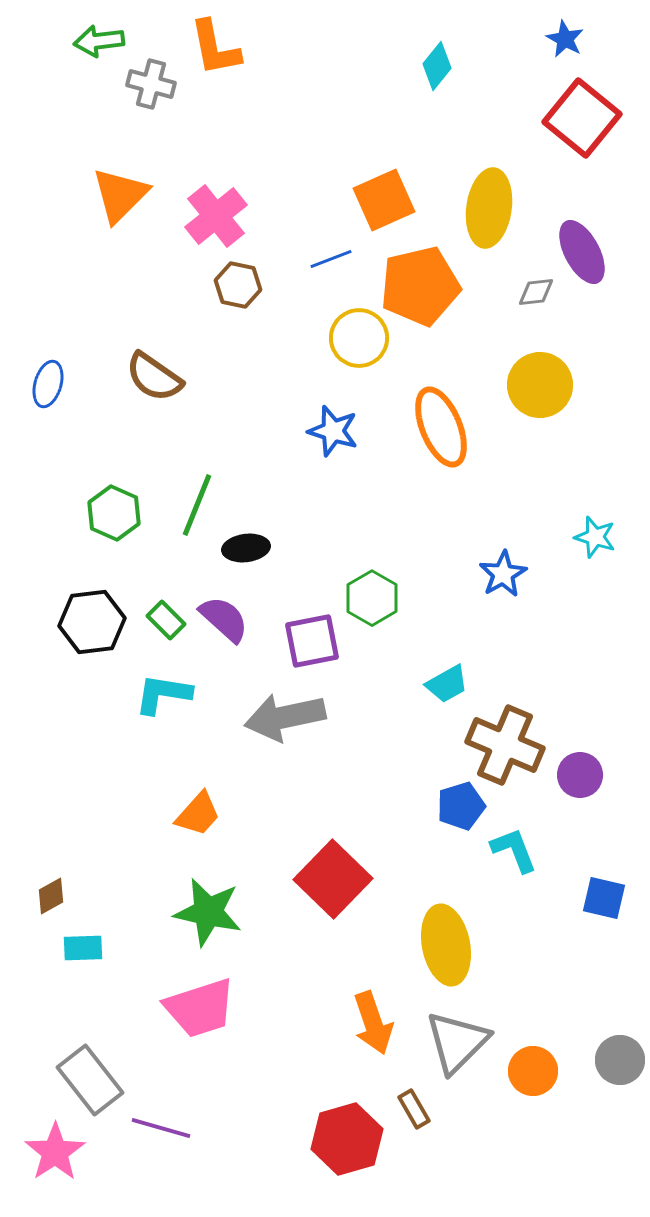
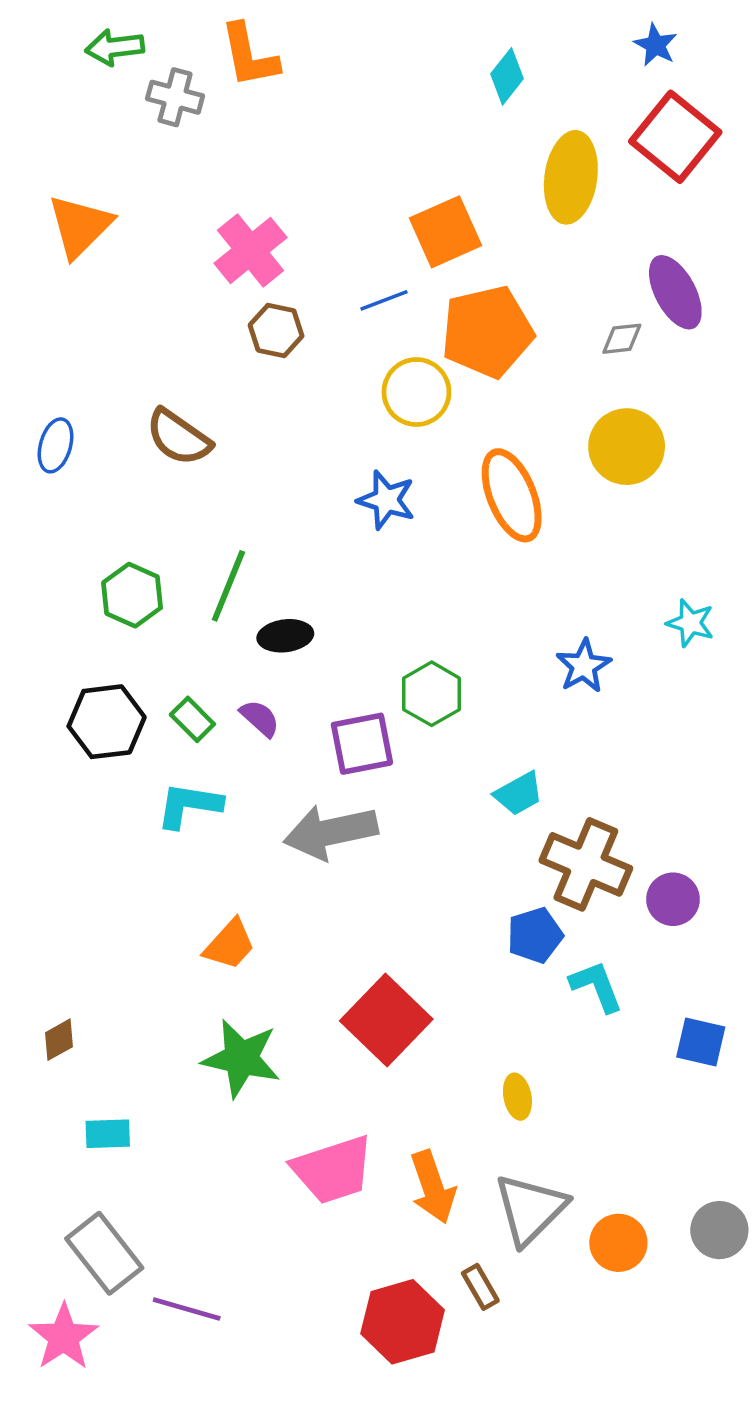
orange triangle: (120, 195) -> (80, 226), moved
yellow ellipse: (489, 208) -> (571, 177), moved
purple semicircle: (224, 619) -> (260, 718), size x0.7
yellow ellipse: (446, 945) -> (517, 1097), size x0.5
cyan rectangle: (83, 948) -> (108, 1134), moved
pink trapezoid: (200, 1008) -> (333, 1170), moved

